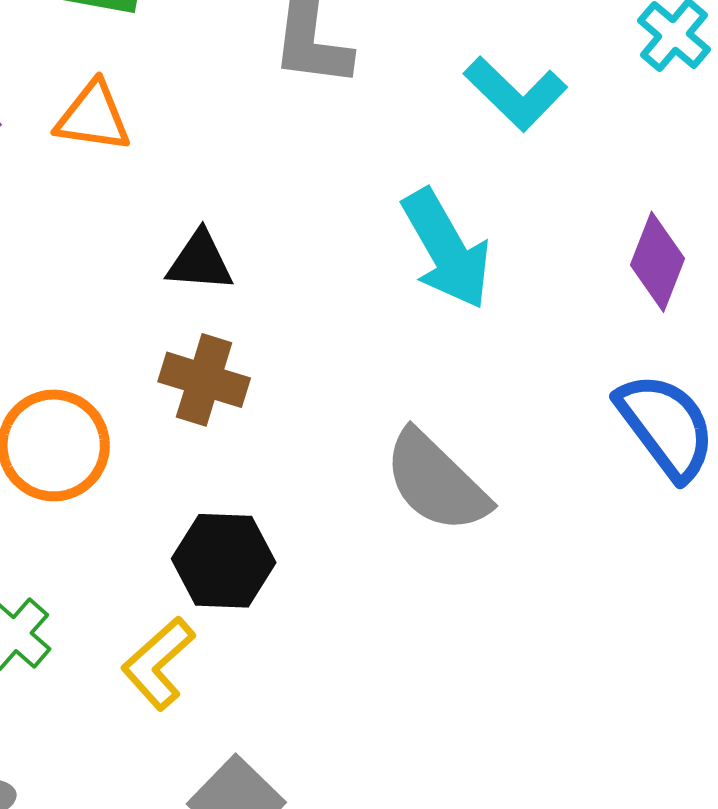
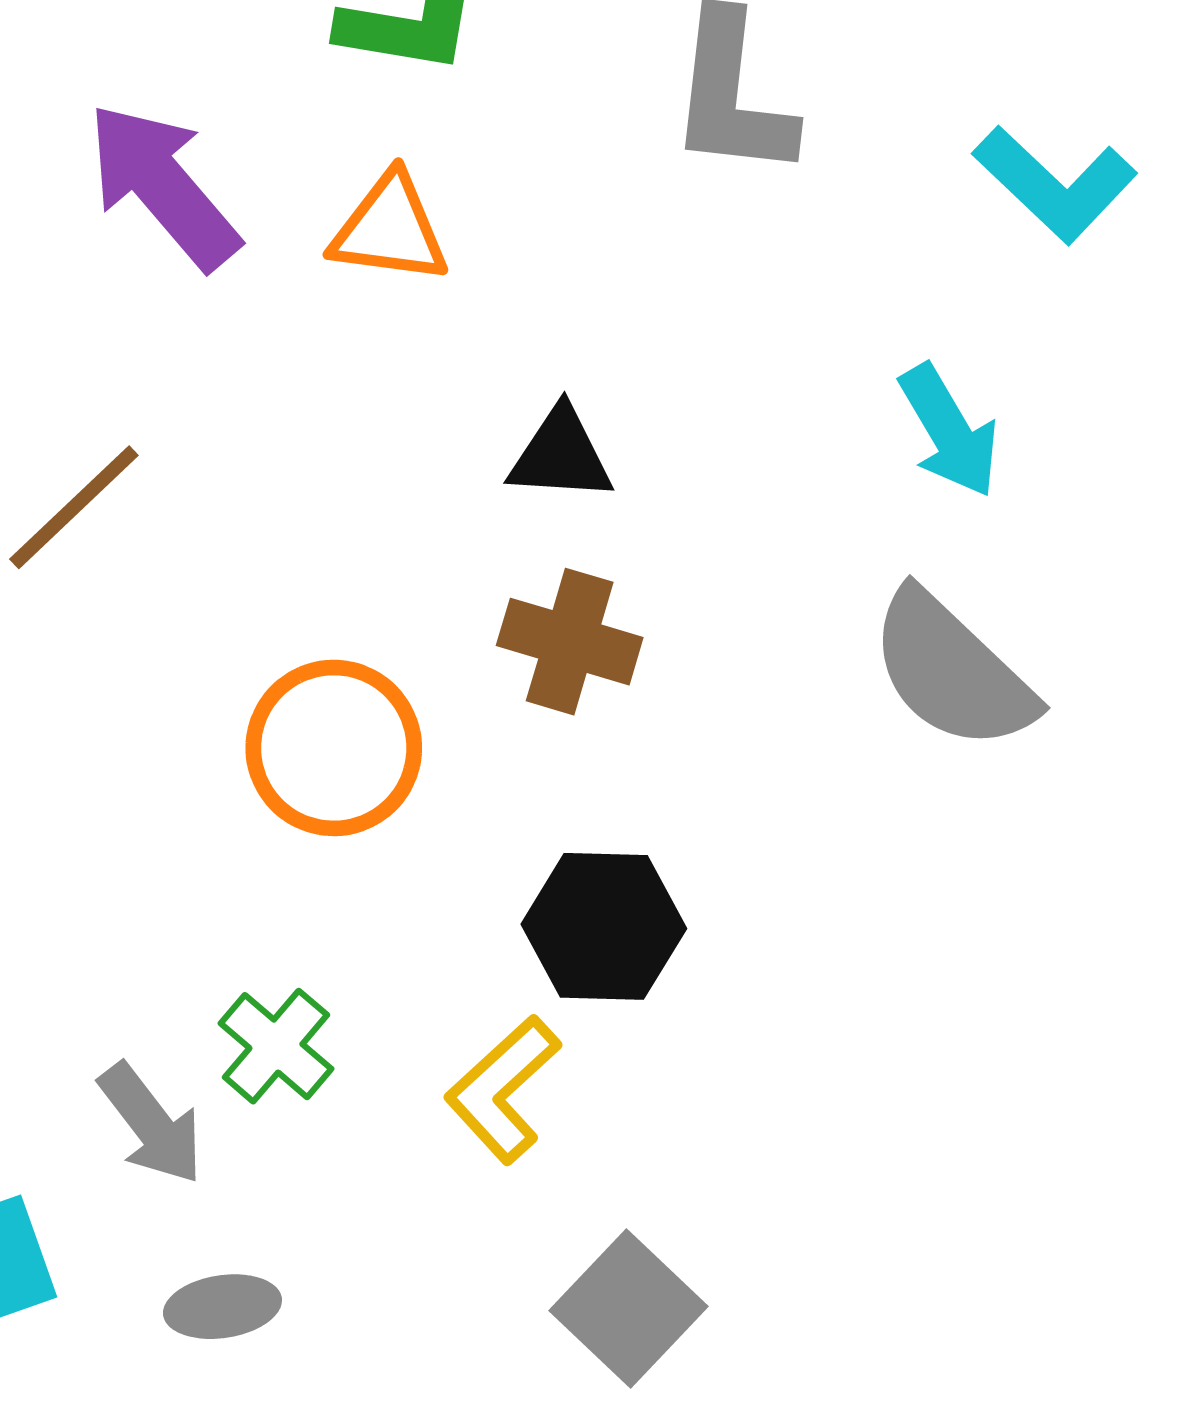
cyan arrow: (446, 249) -> (949, 431), size x0.7
gray semicircle: (436, 482) -> (952, 671), moved

